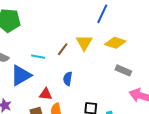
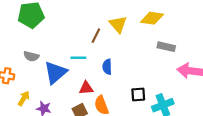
cyan line: (38, 57) -> (78, 58), moved

